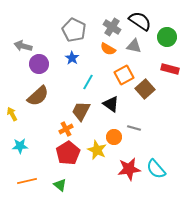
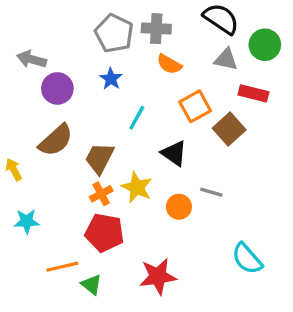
gray cross: (112, 27) -> (156, 29), moved, turned -30
gray triangle: (134, 46) -> (226, 59), moved
red rectangle: (170, 69) -> (253, 93), moved
brown trapezoid: (81, 111) -> (100, 158), moved
yellow star: (97, 150) -> (137, 187), moved
red pentagon: (68, 153) -> (104, 233), turned -30
red star: (129, 169) -> (158, 276), moved
orange line: (27, 181) -> (62, 267), moved

